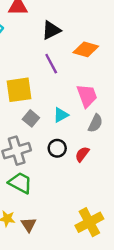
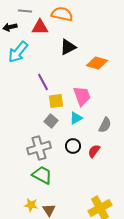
purple line: (51, 64) -> (43, 82), moved
yellow square: (19, 90) -> (56, 101), moved, size x0.7
pink trapezoid: (87, 96) -> (82, 96), moved

